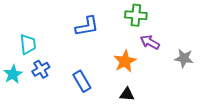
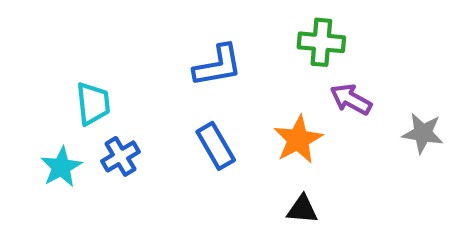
blue rectangle: (82, 81) -> (216, 146), moved

